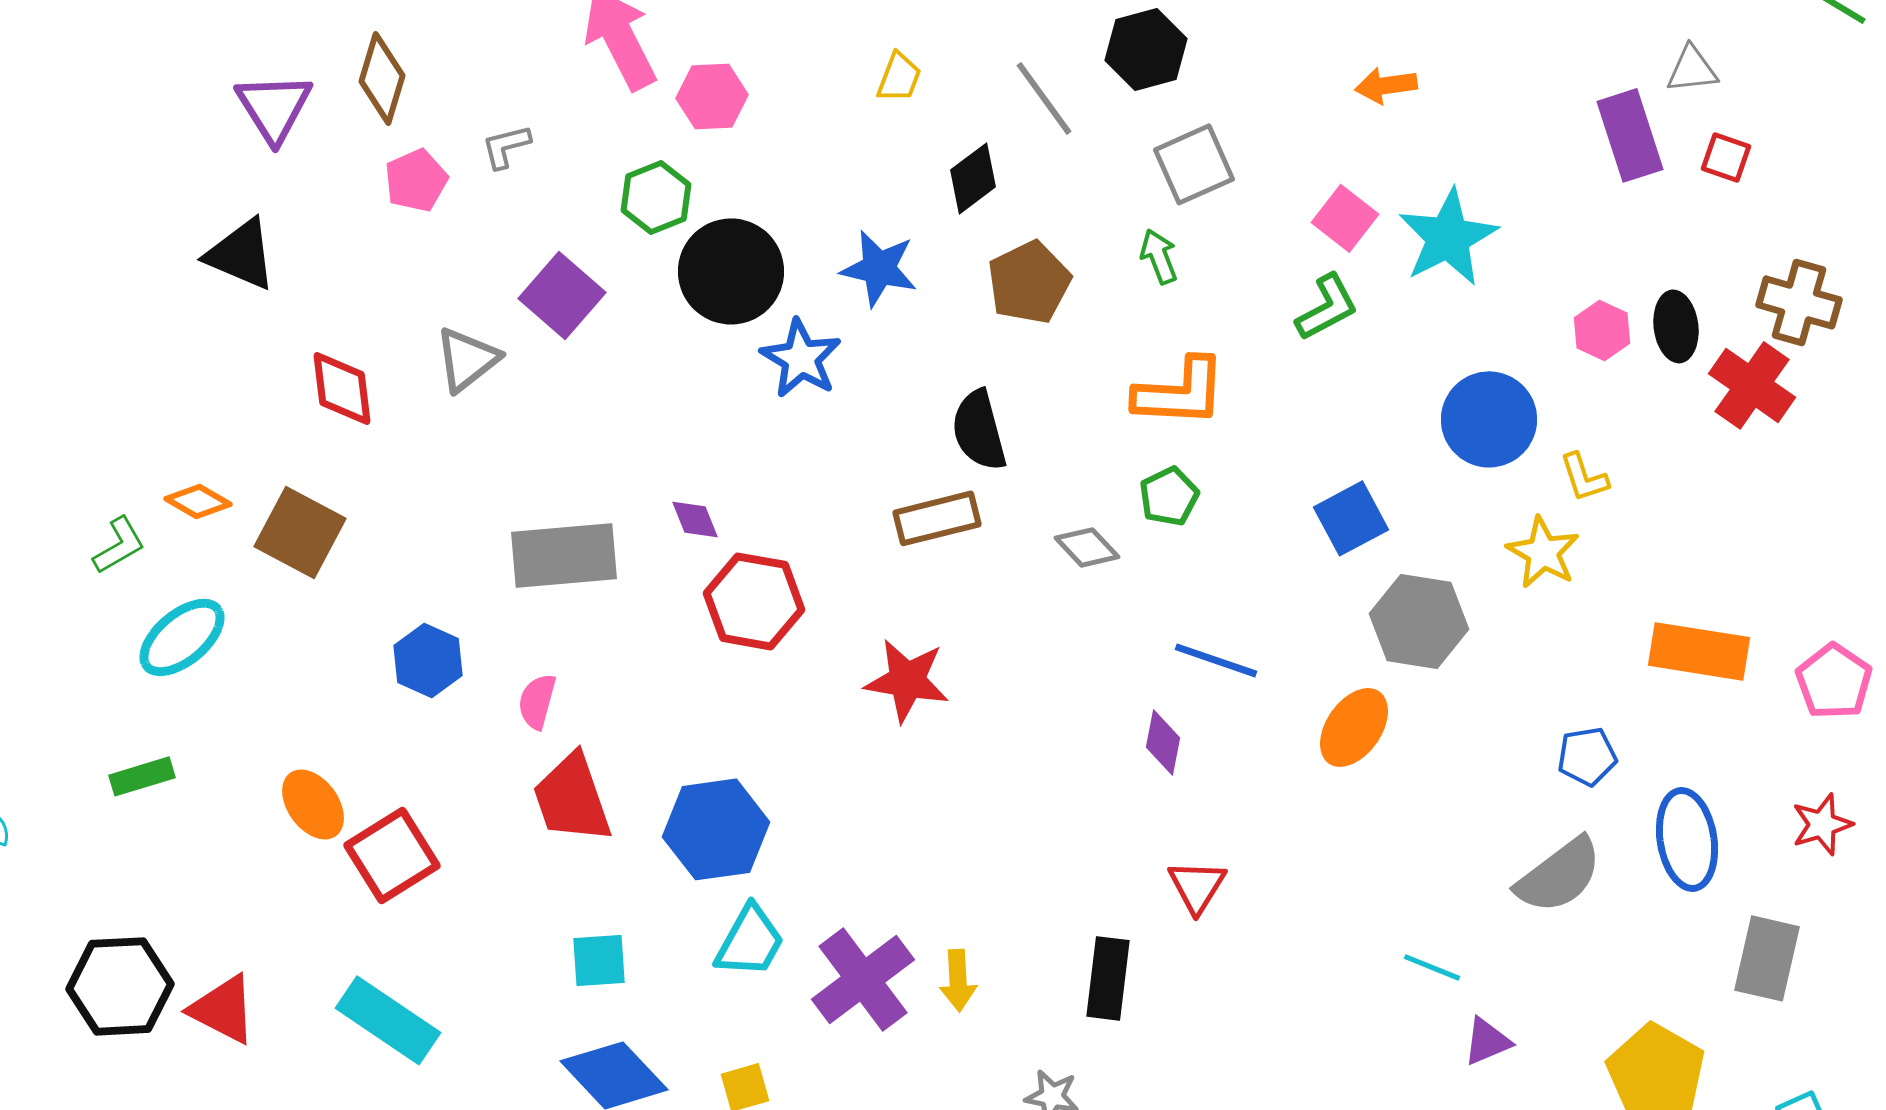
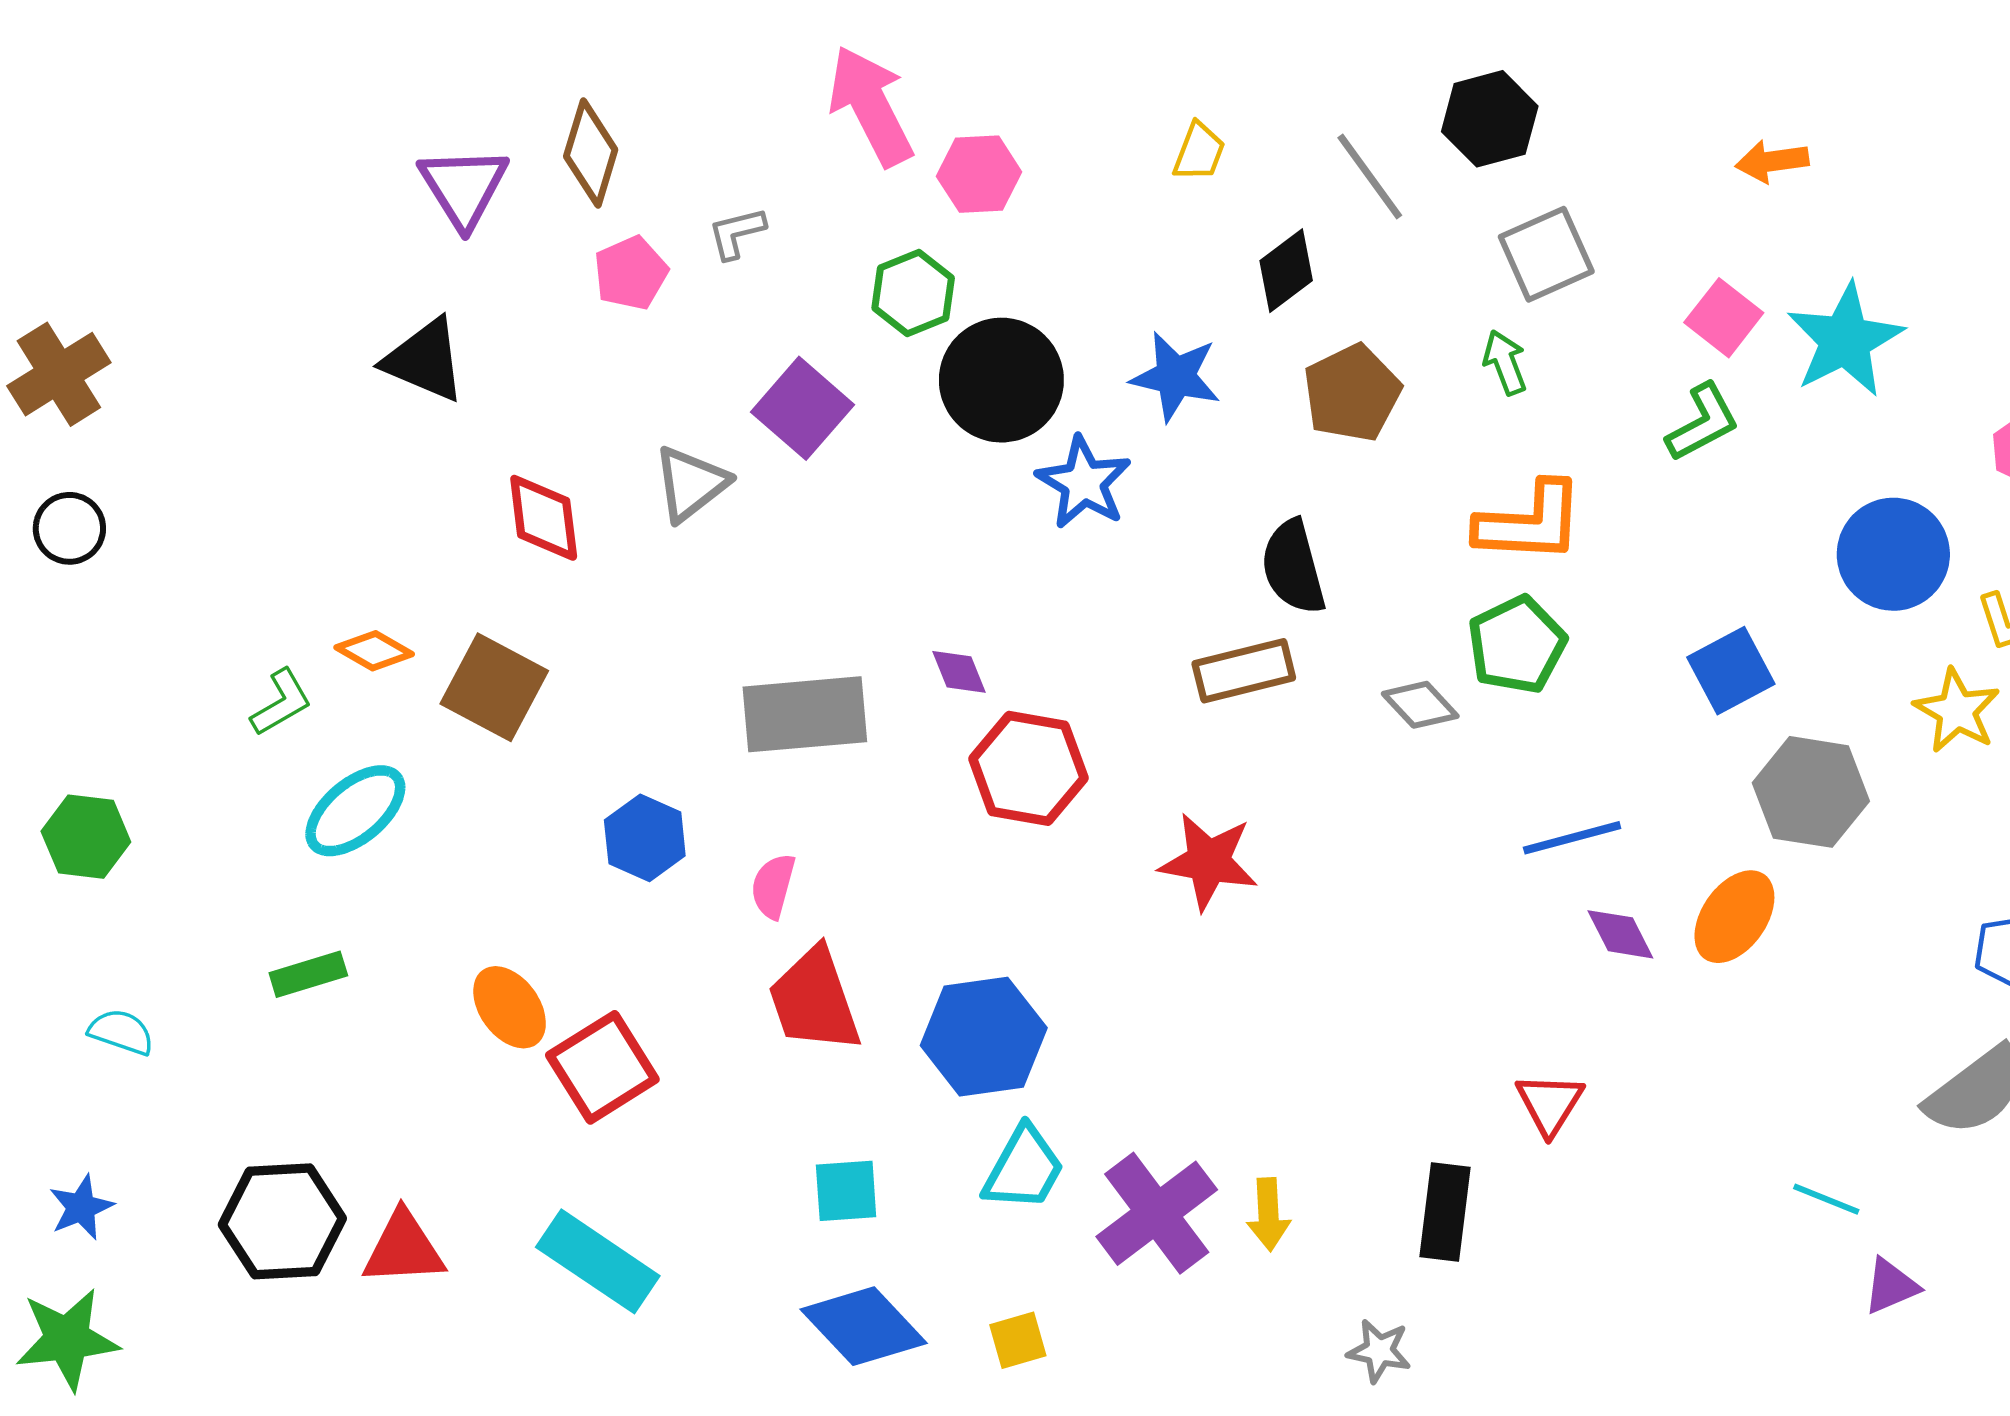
green pentagon: (1169, 496) -> (1517, 645), size x1.4
blue line: (1216, 660) -> (1572, 838), turned -34
purple diamond: (1163, 742) -> (1620, 934), moved, turned -38
red triangle: (223, 1009) -> (404, 1248), turned -30

